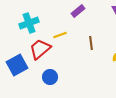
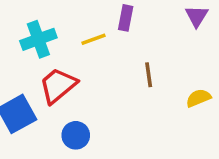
purple rectangle: (78, 11) -> (126, 18), turned -40
yellow line: (60, 35) -> (94, 39), moved

